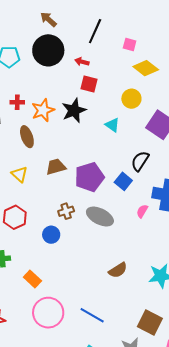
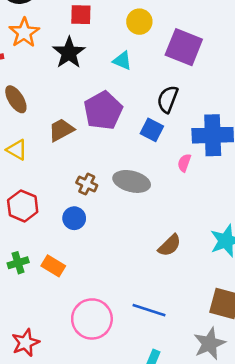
orange star: (43, 110) -> (24, 33), moved
purple pentagon: (89, 177) -> (103, 111), moved
brown cross: (66, 211) -> (87, 184), turned -35
orange rectangle: (32, 279) -> (53, 266), moved

